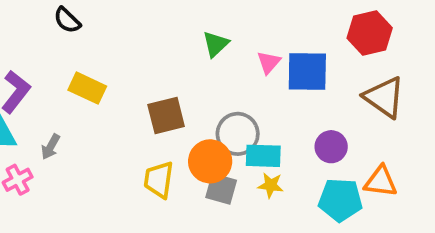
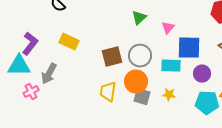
blue square: (307, 72) -> (189, 48), moved
gray circle: (238, 134) -> (140, 56), moved
gray arrow: (51, 147) -> (49, 74), size x1.5
cyan rectangle: (263, 156) -> (171, 66), moved

